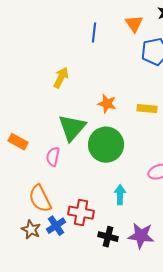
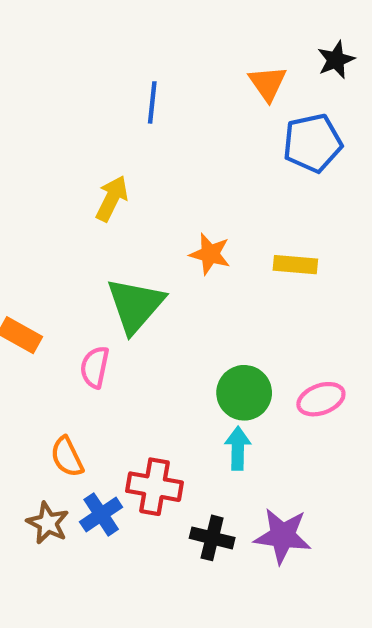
blue line: (94, 33) -> (152, 102), moved
green circle: (106, 145) -> (244, 393), moved, size x0.7
orange semicircle: (40, 199) -> (67, 457), size x0.7

